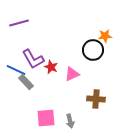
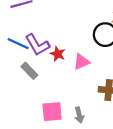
blue line: (16, 70) -> (18, 44), moved

